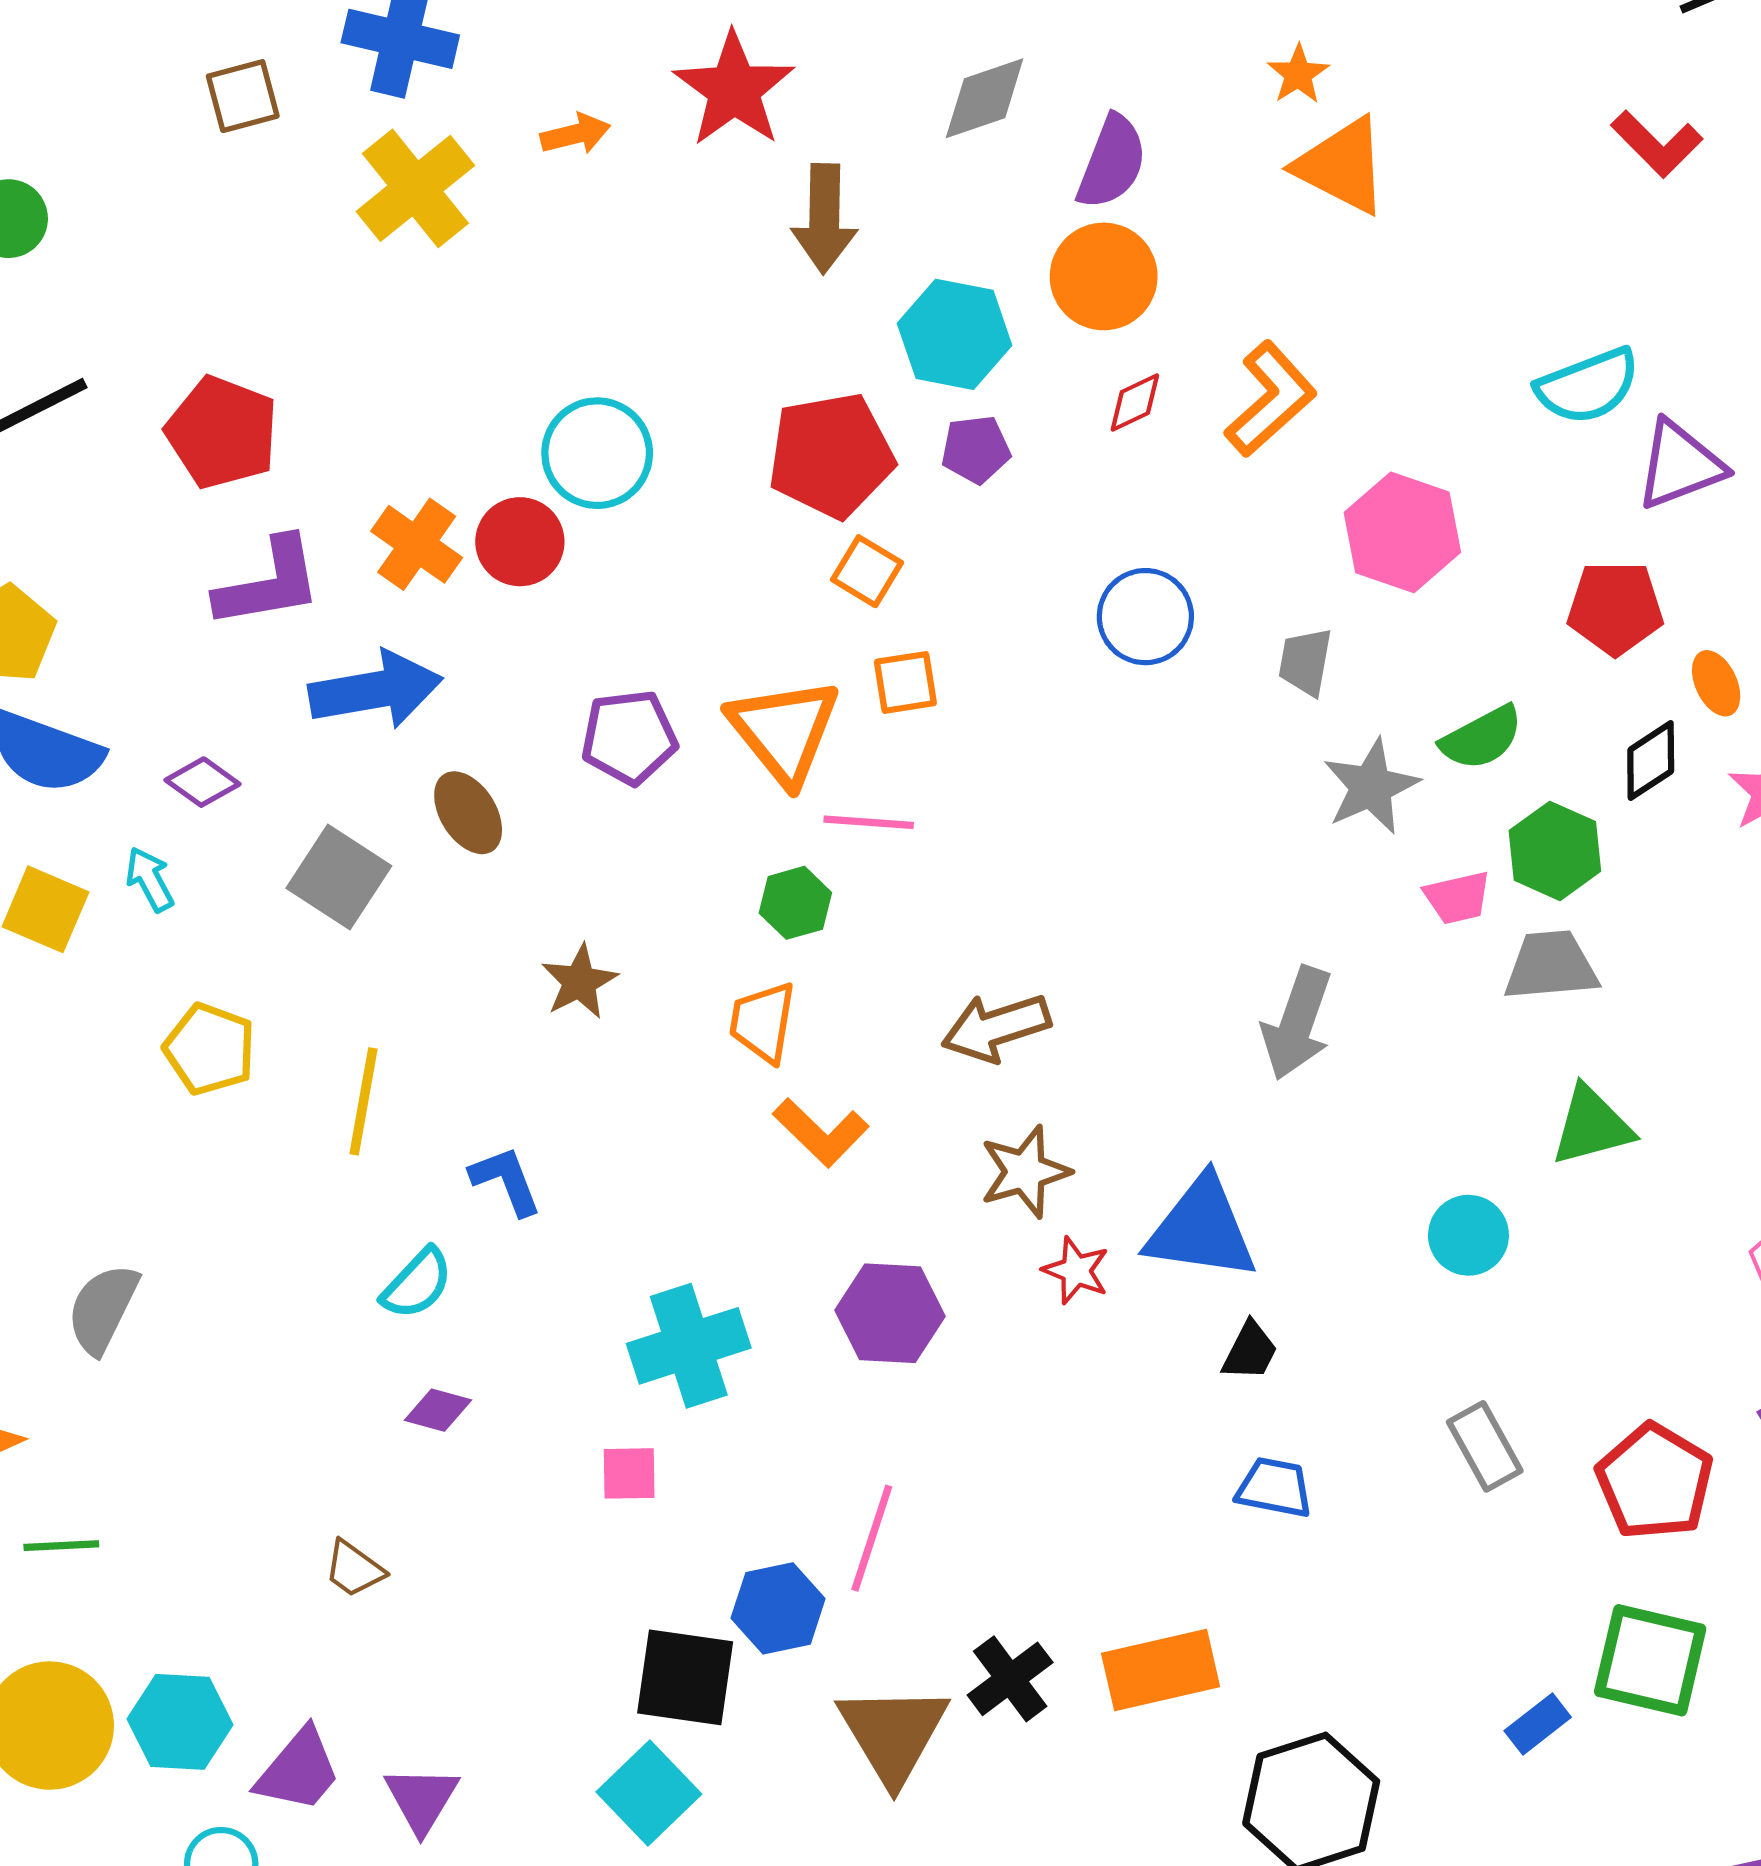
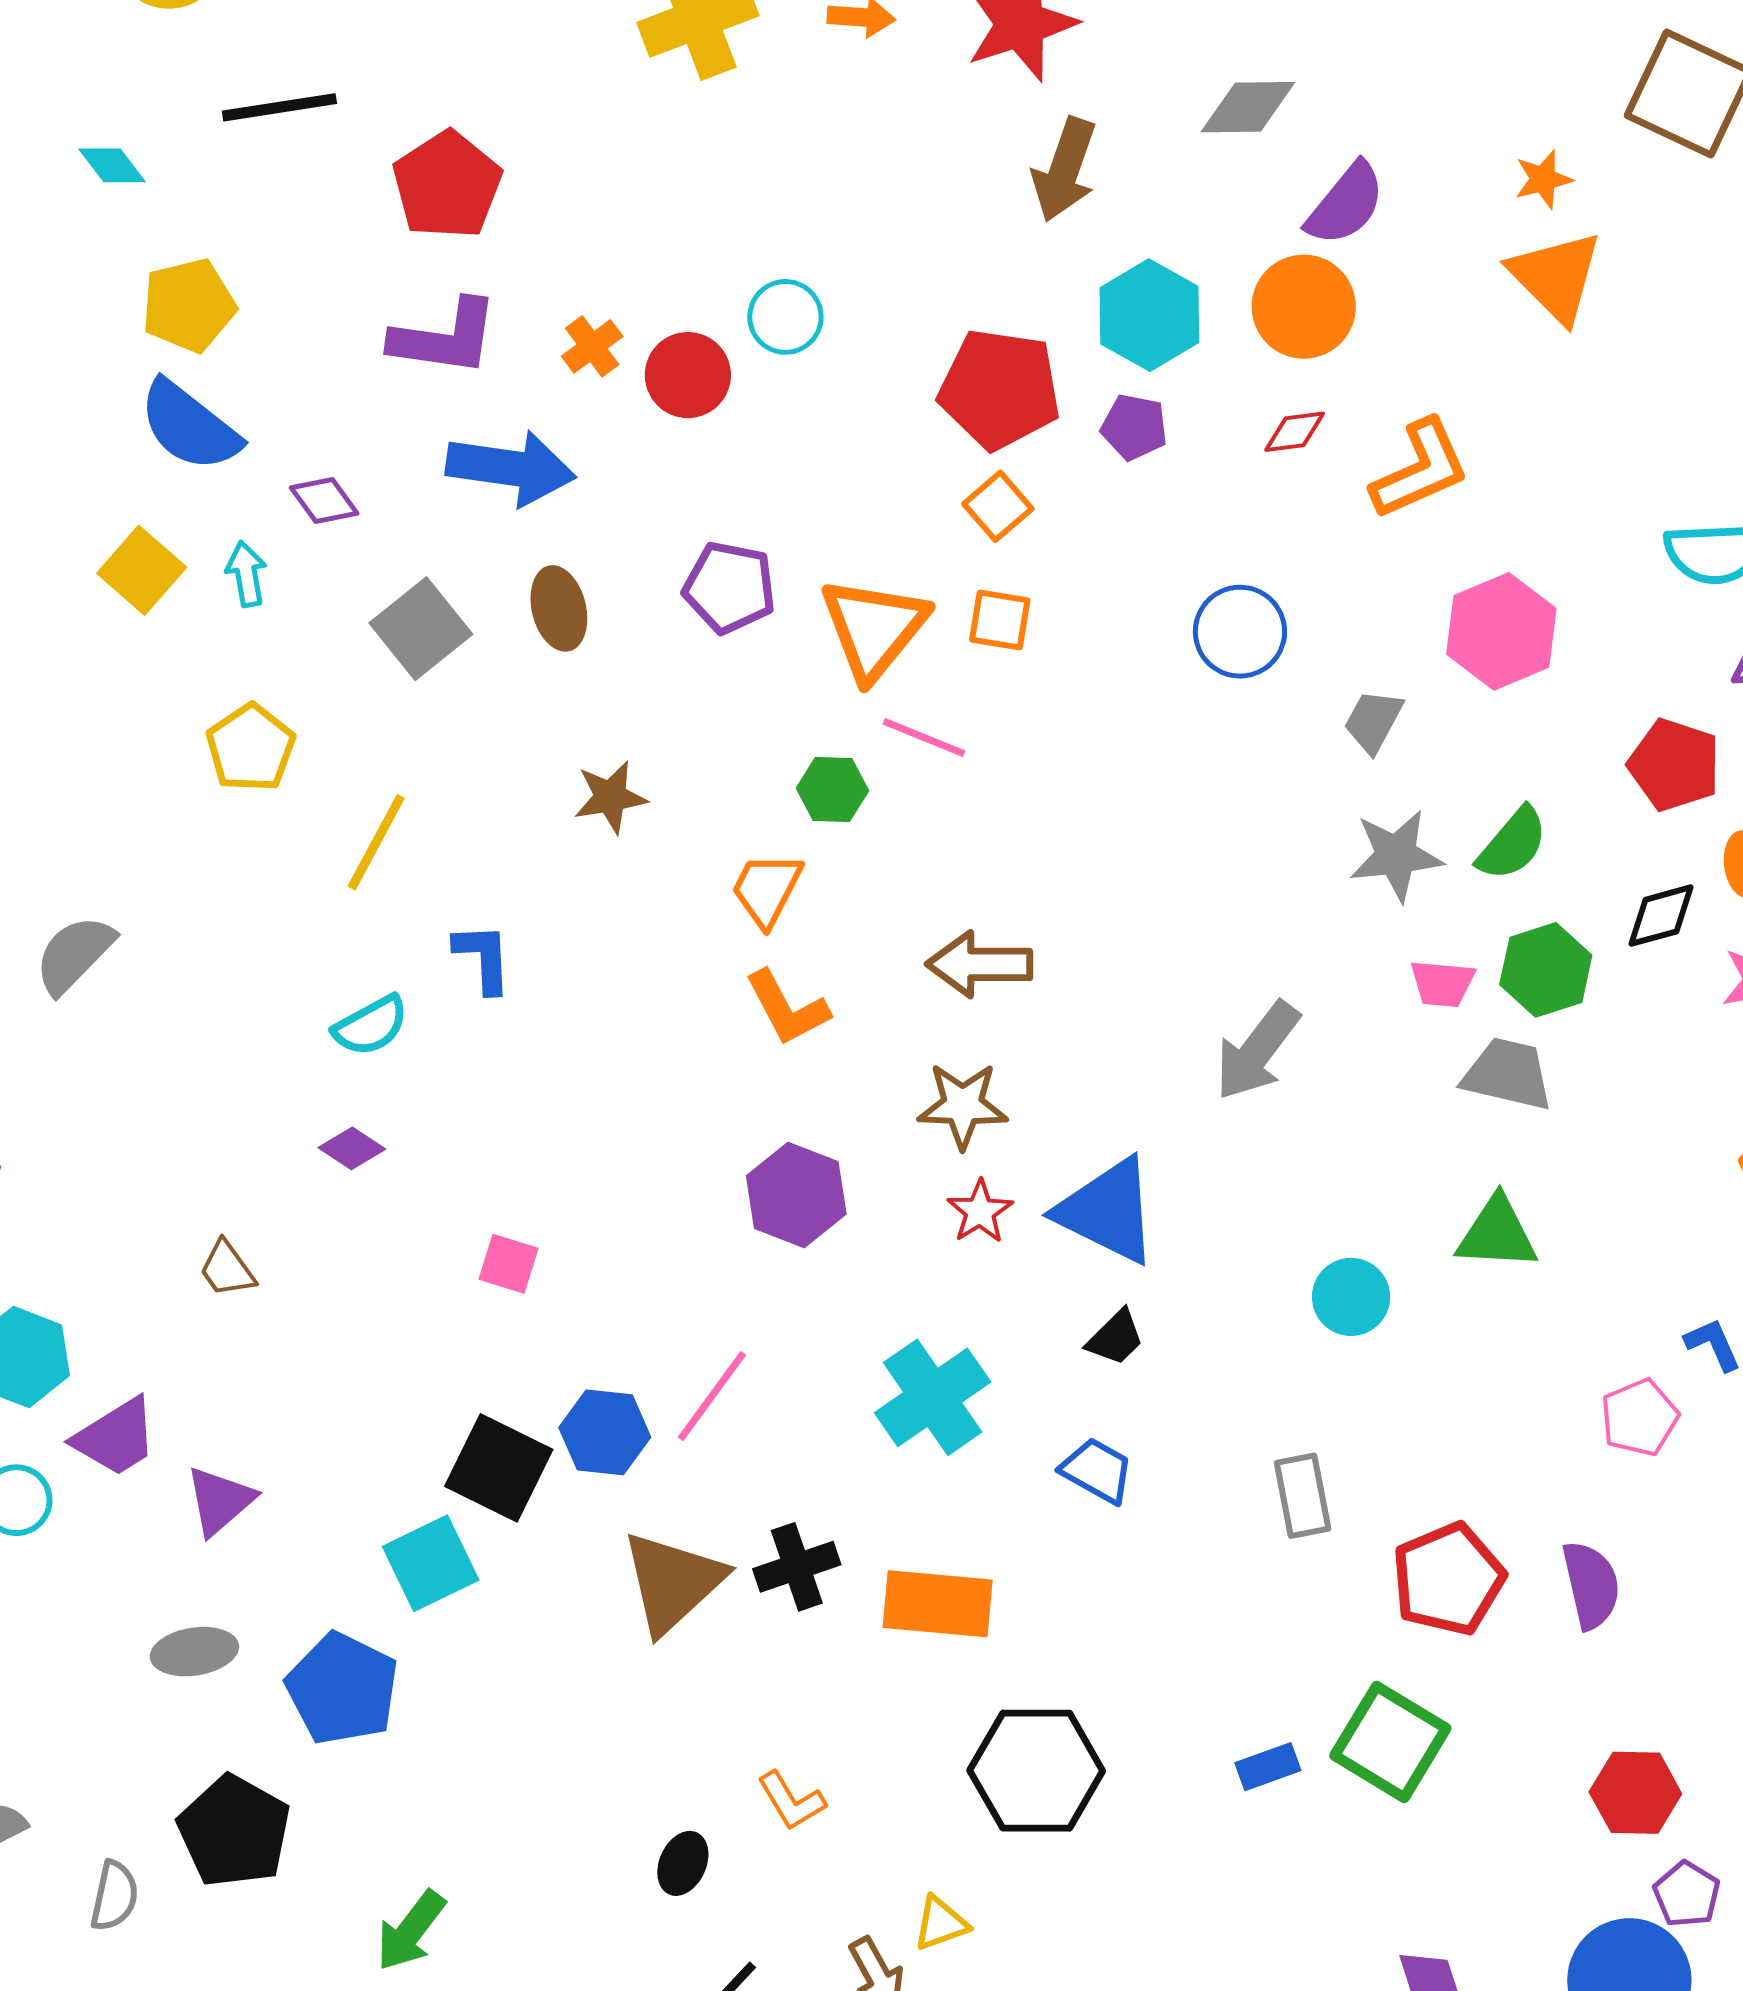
cyan circle: (597, 453) -> (785, 317), size x0.7
orange cross: (417, 544) -> (592, 346), size x0.7
green semicircle: (1482, 738) -> (1513, 844), turned -40
cyan cross: (689, 1346) -> (933, 1397), moved, turned -35

